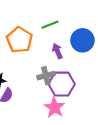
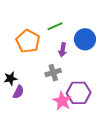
purple arrow: (57, 51) -> (63, 50), turned -144
purple hexagon: (62, 84) -> (79, 93), moved

